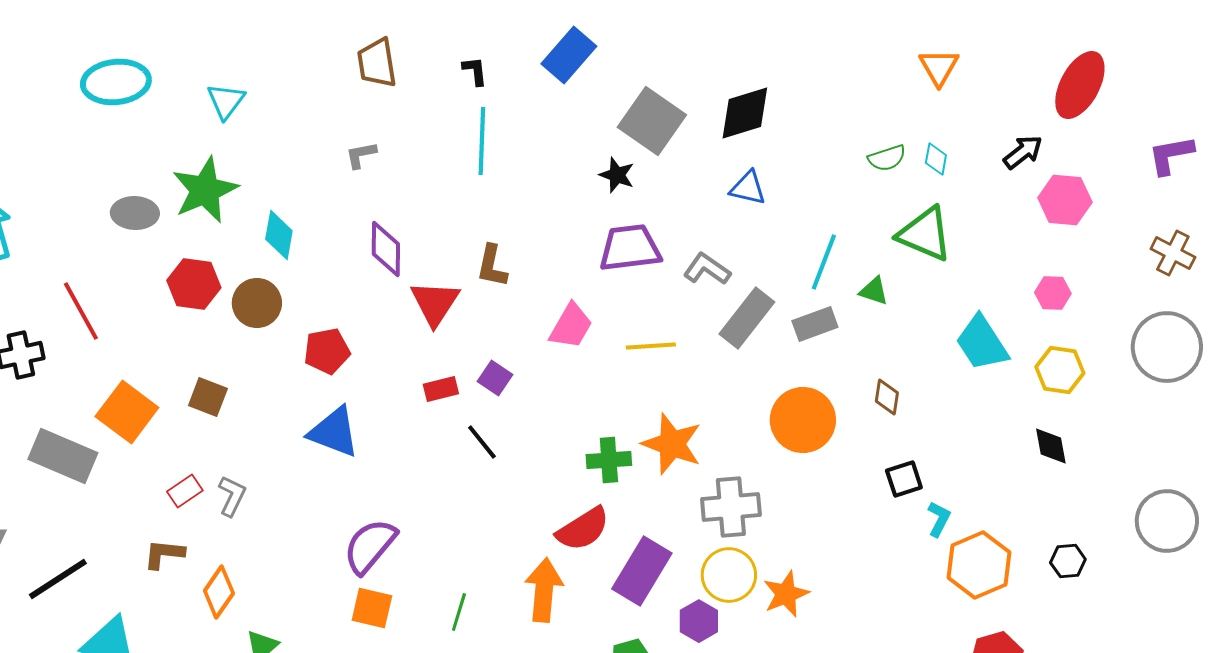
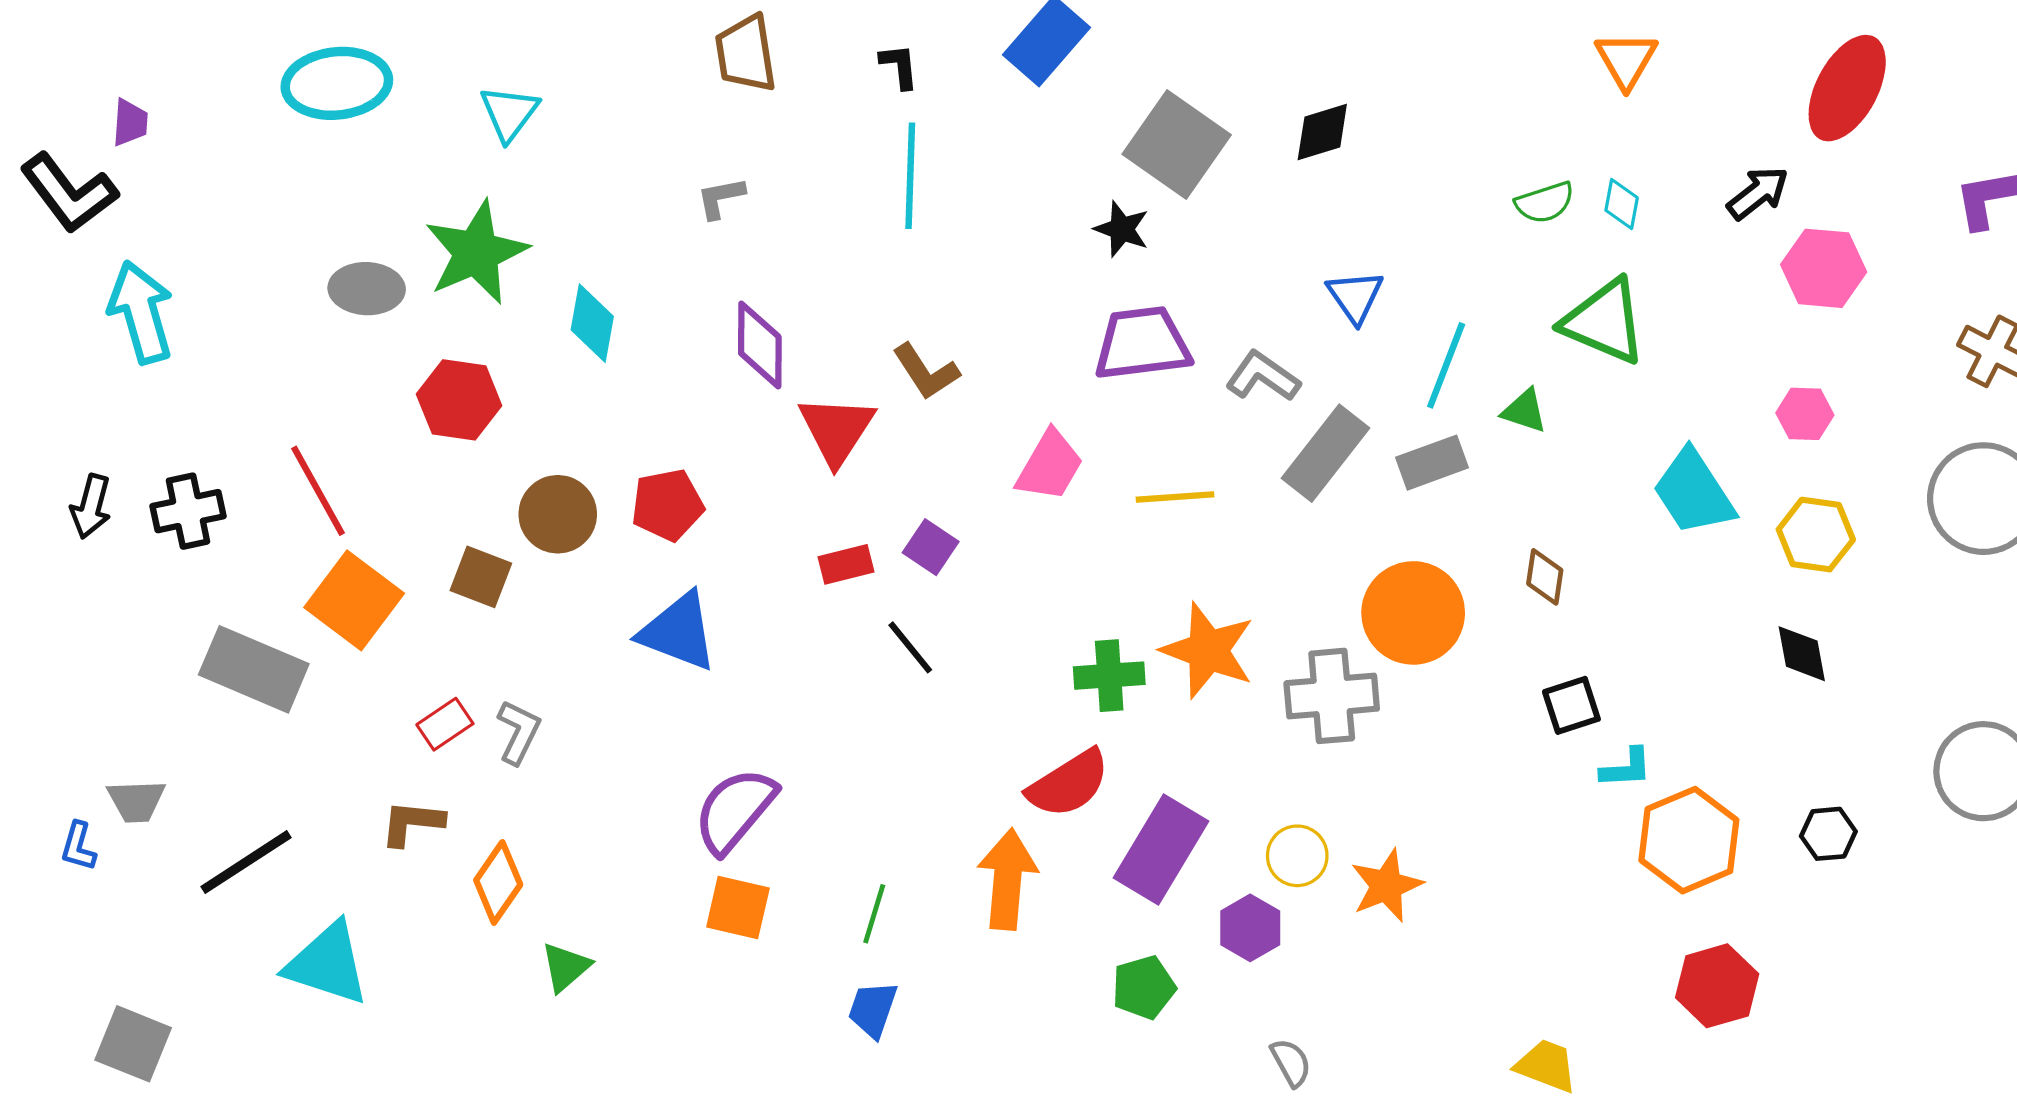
black diamond: (745, 113) -> (1322, 132), size x0.7
blue triangle: (748, 188) -> (1355, 296), moved, turned 42
brown L-shape: (492, 266) -> (926, 372), turned -45
brown circle: (257, 303) -> (558, 514), moved
red line: (81, 311) -> (318, 491), moved
gray cross: (731, 507) -> (1332, 696), moved
cyan L-shape: (939, 519) -> (1626, 768), turned 60
yellow circle: (729, 575) -> (1297, 856), size x0.7

